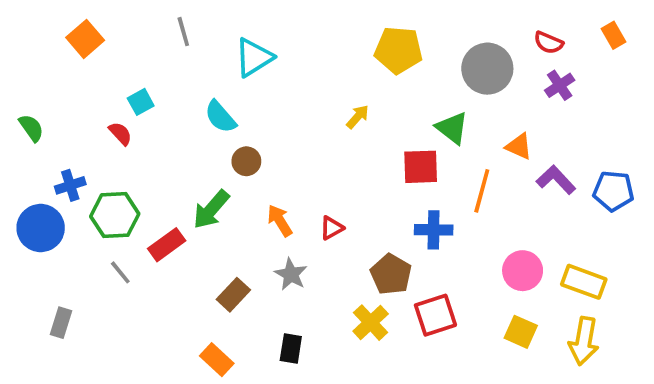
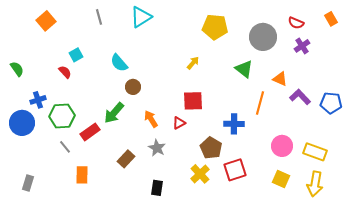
cyan triangle: (254, 57) -> (141, 17), moved
red square: (421, 167) -> (193, 101), moved
gray rectangle: (61, 323) -> (28, 183), moved
orange rectangle: (217, 360) -> (82, 175), moved, turned 48

